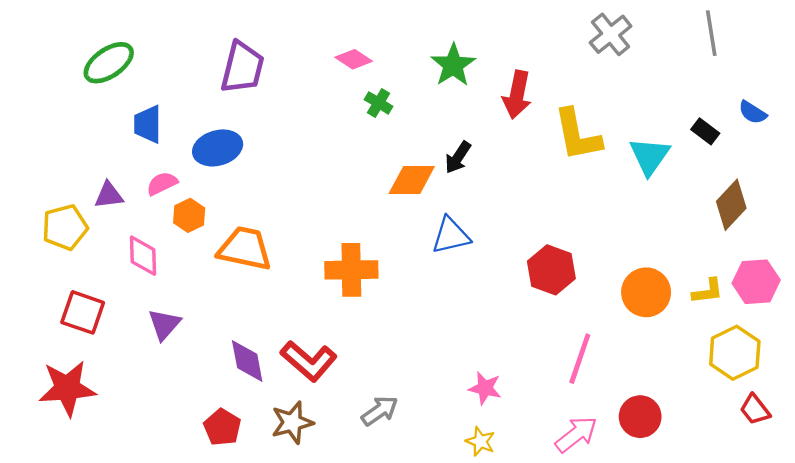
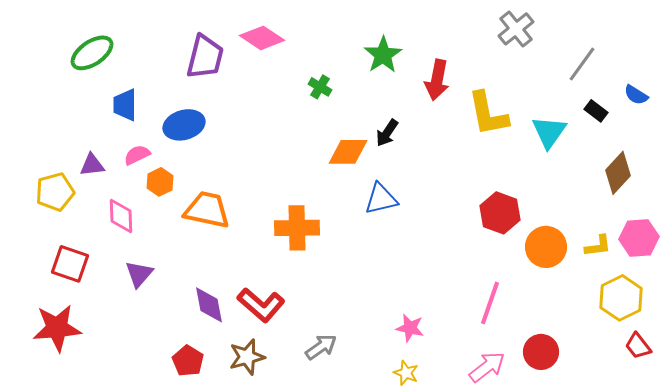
gray line: (711, 33) -> (582, 64), moved, turned 45
pink diamond: (354, 59) -> (262, 38), moved, size x1.4
red hexagon: (551, 270) -> (500, 213), moved

